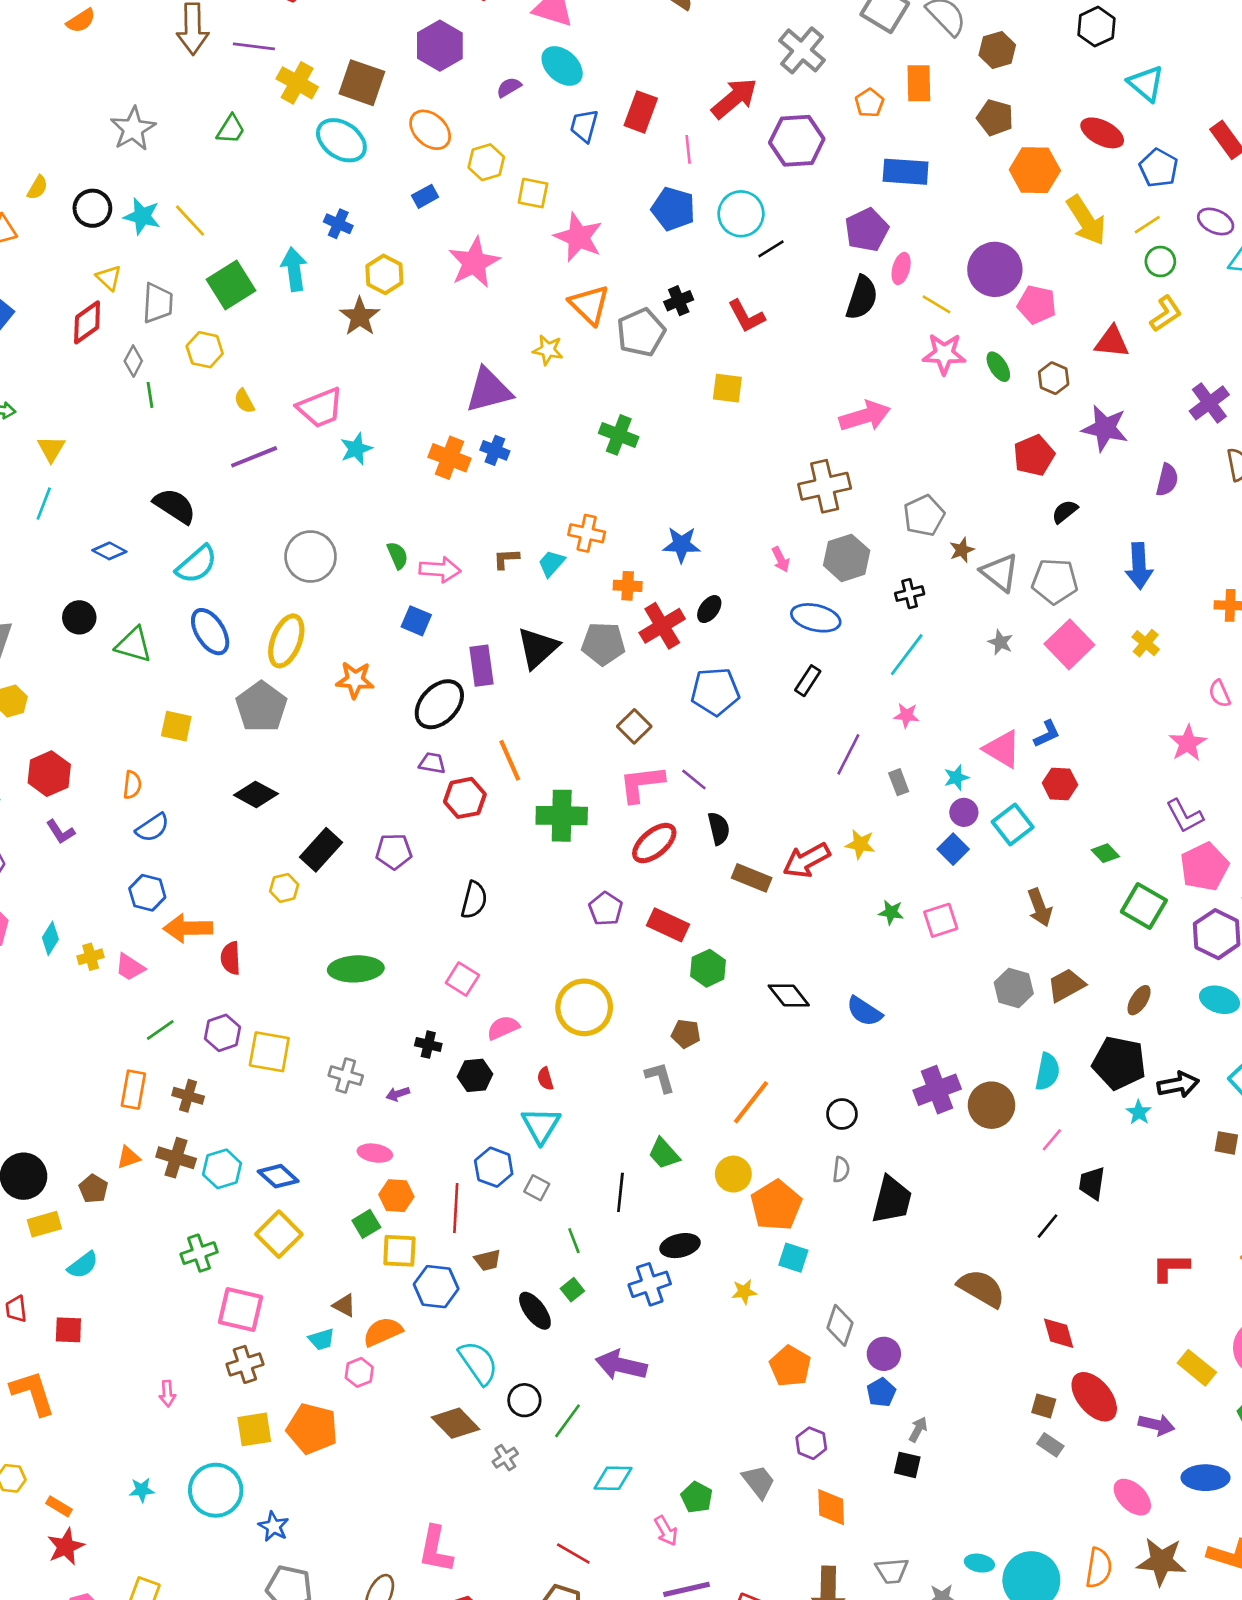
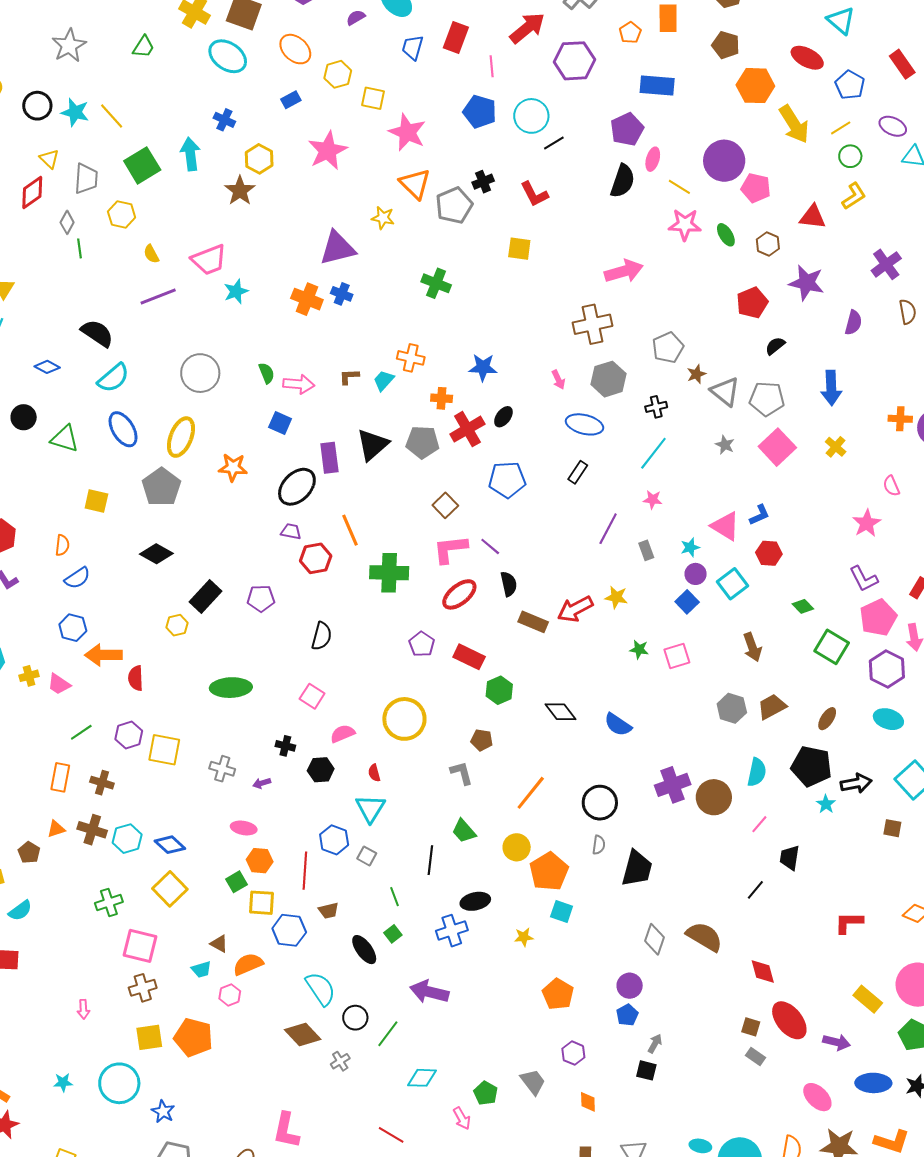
black circle: (842, 1114) -> (600, 803), size x1.5
gray diamond: (840, 1325) -> (654, 939), moved
orange diamond: (831, 1507) -> (588, 1102), size x0.7

